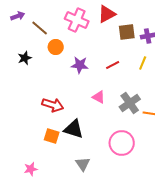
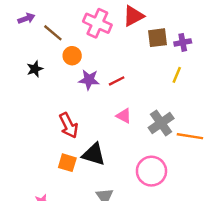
purple star: (80, 65) -> (89, 80), moved
red line: (113, 65) -> (117, 81), moved
red arrow: (53, 105) -> (69, 125), turned 45

